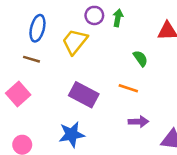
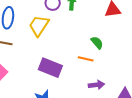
green semicircle: (140, 58) -> (97, 43), moved

